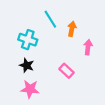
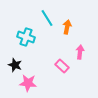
pink arrow: (88, 47) -> (80, 52), moved
black star: (27, 65) -> (15, 65), moved

